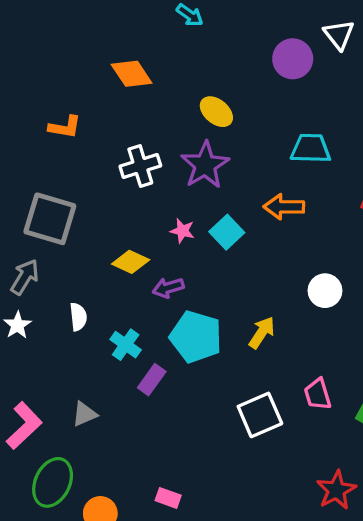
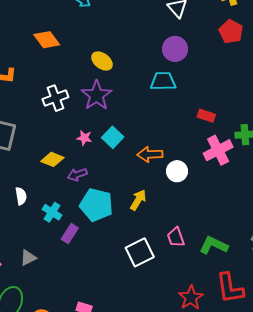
purple circle: (293, 59) -> (175, 49), moved
orange arrow: (284, 207) -> (150, 154), moved

